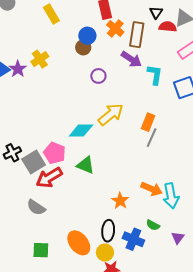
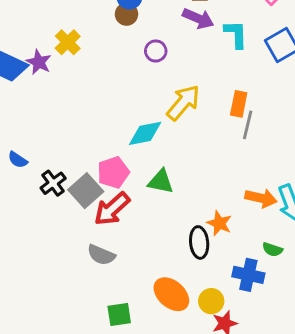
pink pentagon: (55, 153) -> (113, 172), turned -30
black ellipse: (108, 231) -> (199, 242), moved

